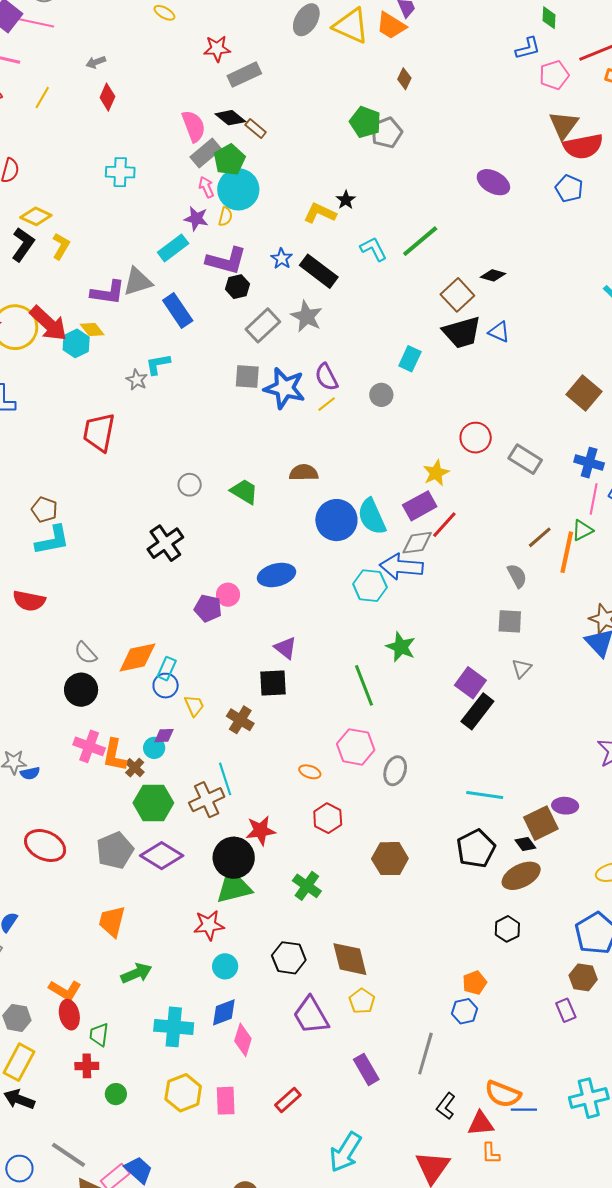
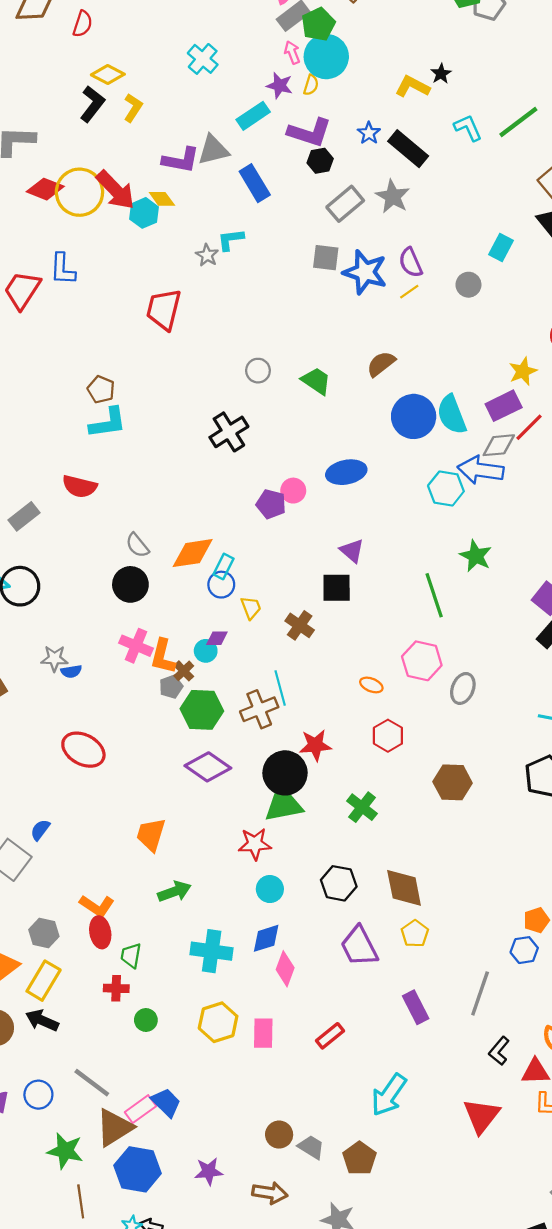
cyan cross: (120, 172) -> (203, 59), moved, turned 36
brown semicircle: (304, 473) -> (381, 364), turned -40
gray pentagon: (115, 850) -> (171, 687), moved, size x0.6

